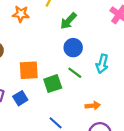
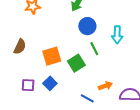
green line: (75, 73) -> (94, 49), turned 40
orange arrow: (93, 106) -> (105, 86), moved

